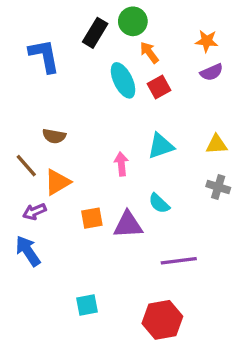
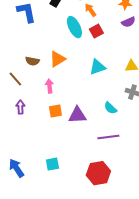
pink arrow: (121, 164) -> (49, 86), moved
orange triangle: (57, 182) -> (57, 59), moved
cyan semicircle: (159, 203) -> (110, 108), moved
purple arrow: (34, 212) -> (20, 107), turned 112
blue arrow: (28, 251) -> (16, 168), moved

